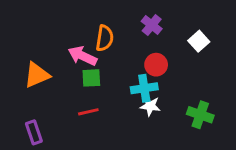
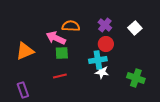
purple cross: (152, 25) -> (105, 25), moved
orange semicircle: (105, 38) -> (71, 26), turned -96

